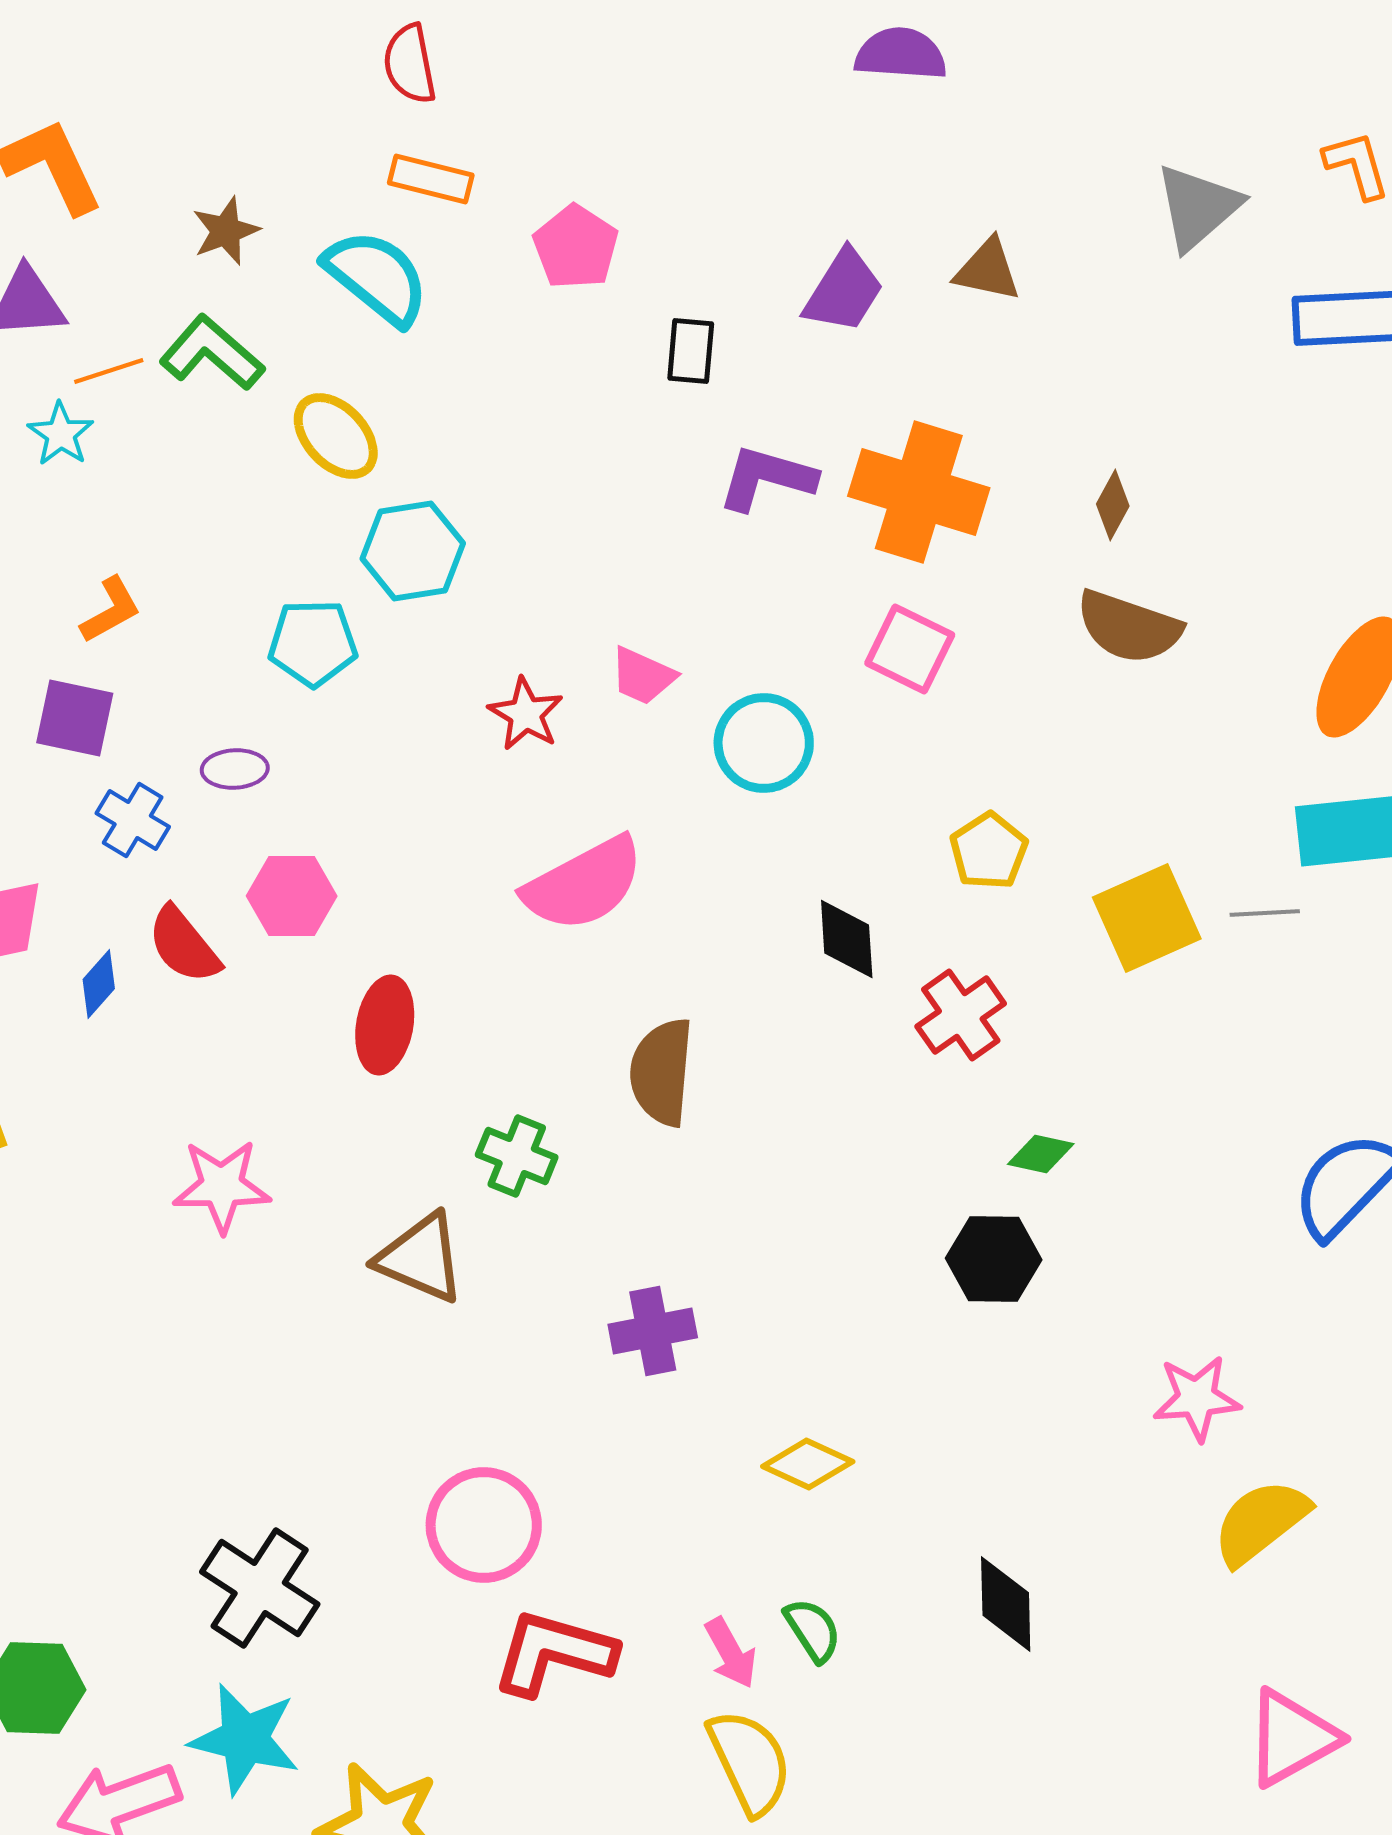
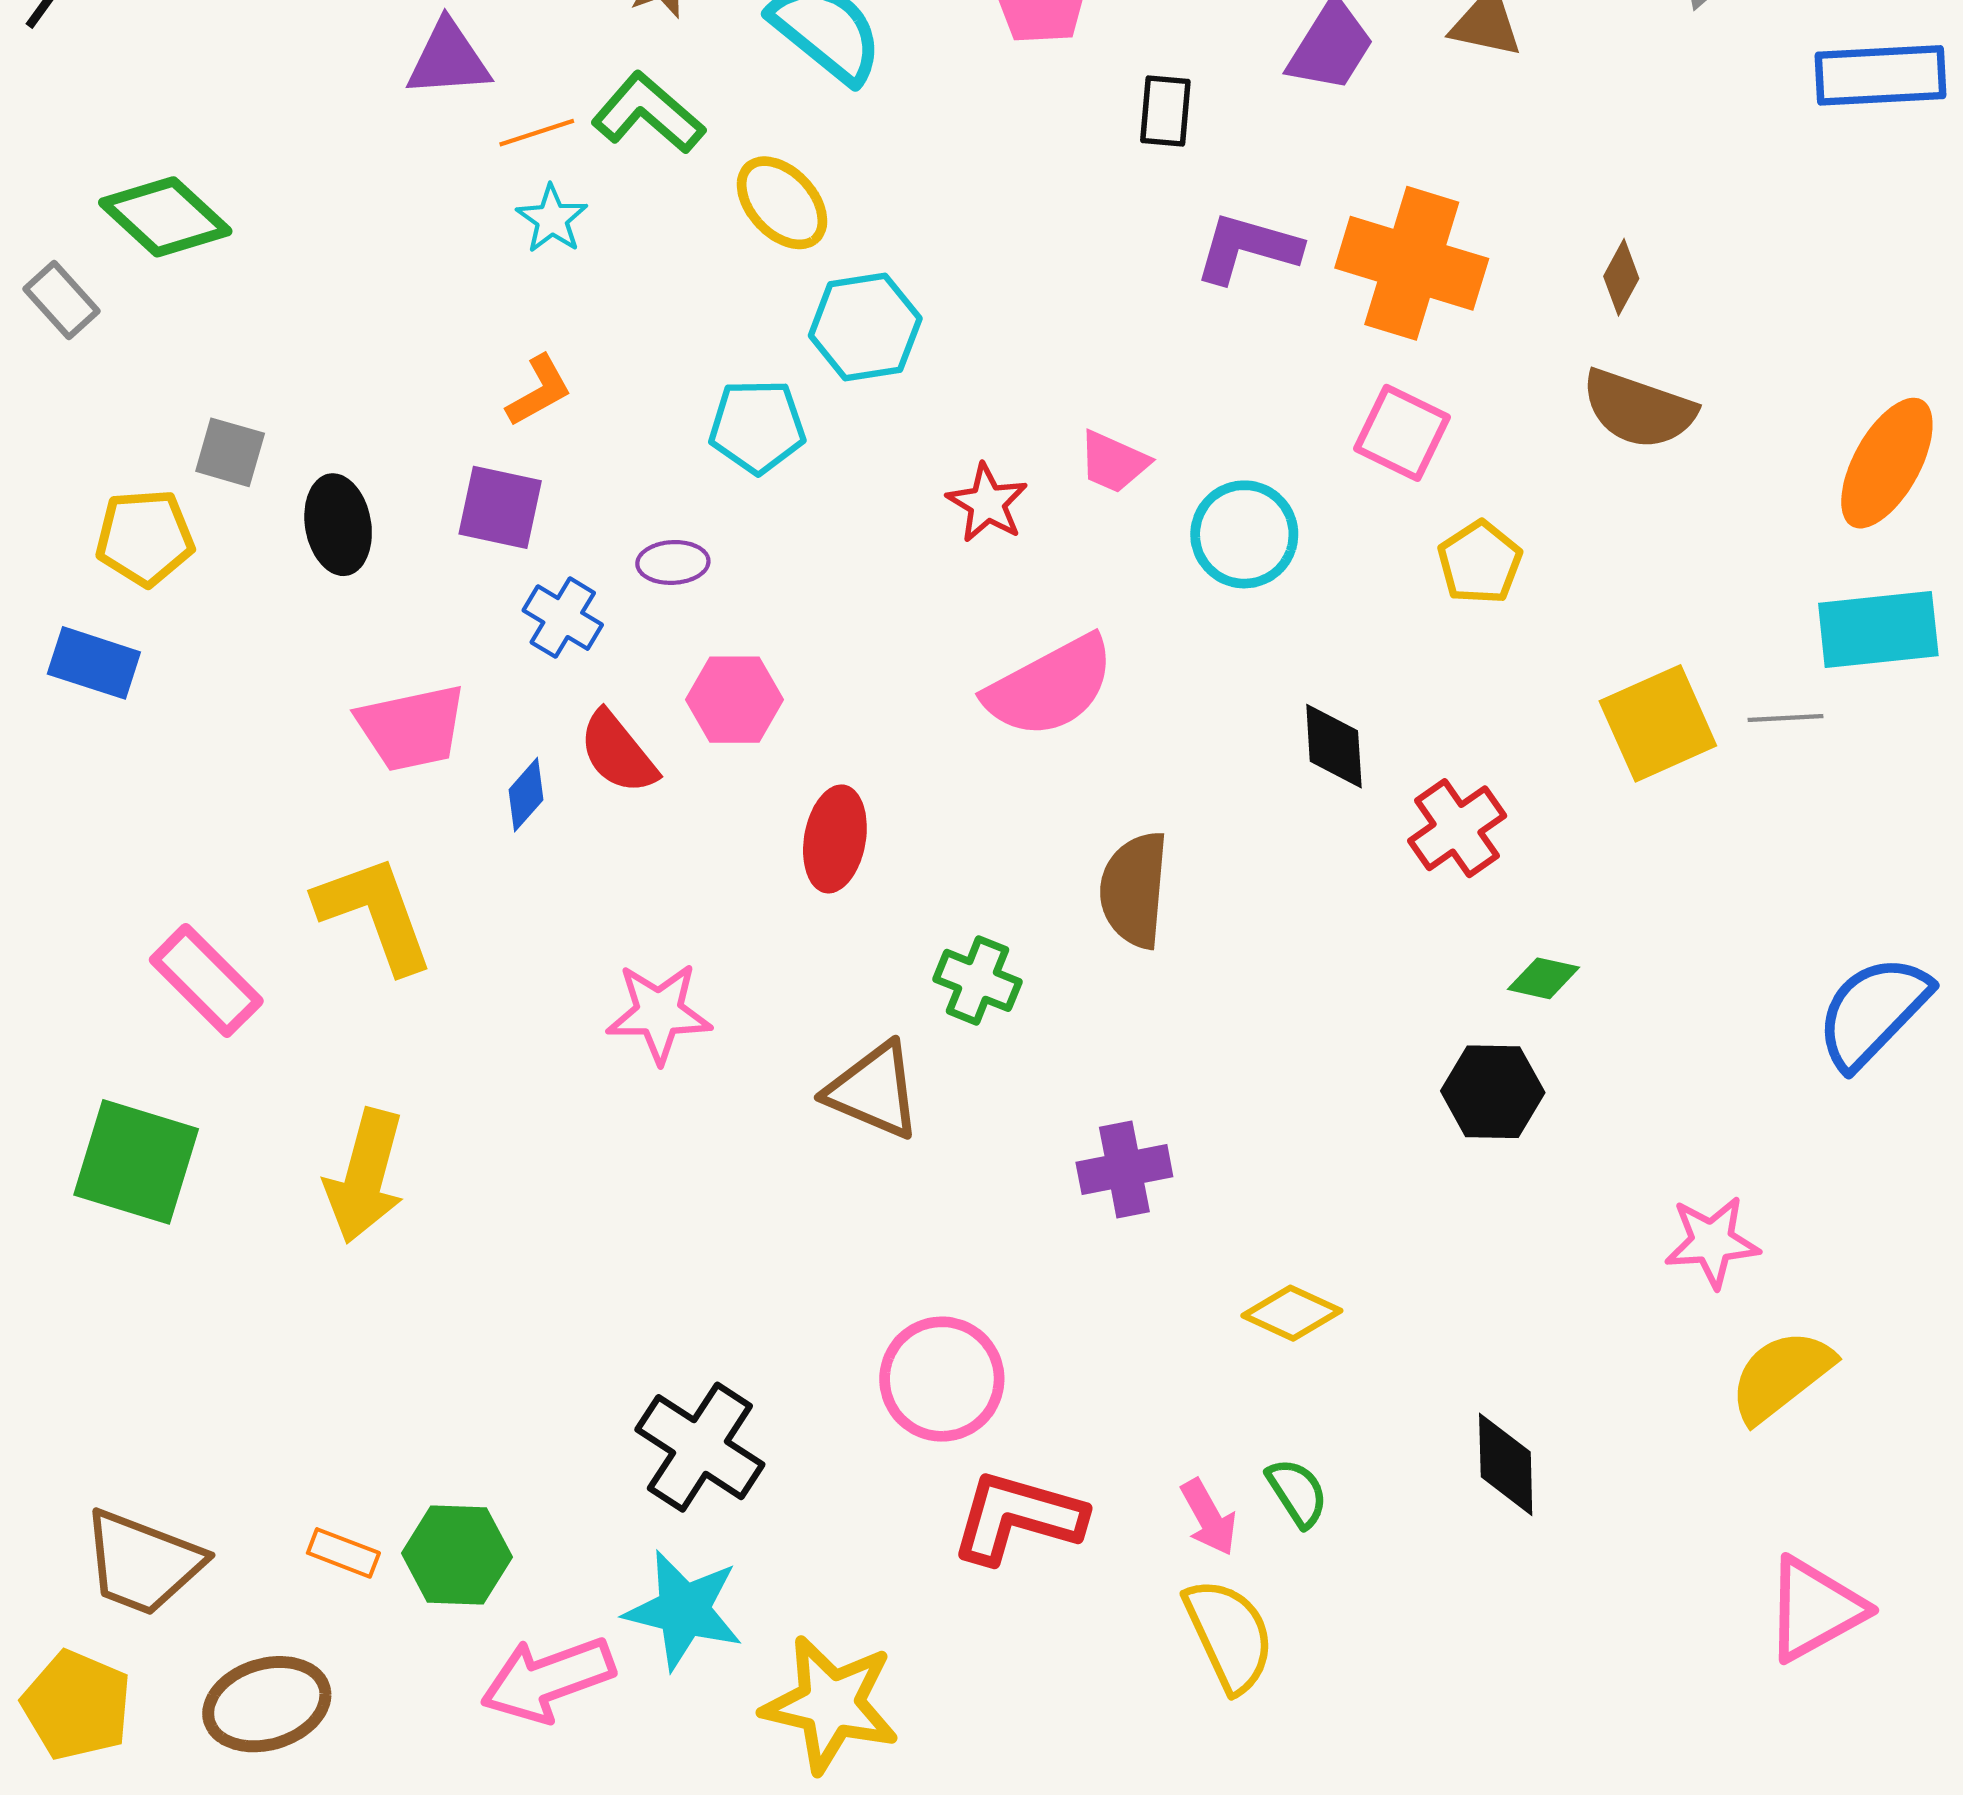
cyan star: (61, 434) -> (552, 219), moved
yellow pentagon: (989, 851) -> (1480, 562), moved

